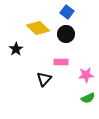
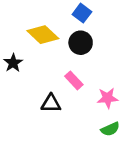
pink rectangle: (61, 62) -> (74, 80), turned 48
black triangle: (44, 79) -> (51, 103), turned 49

